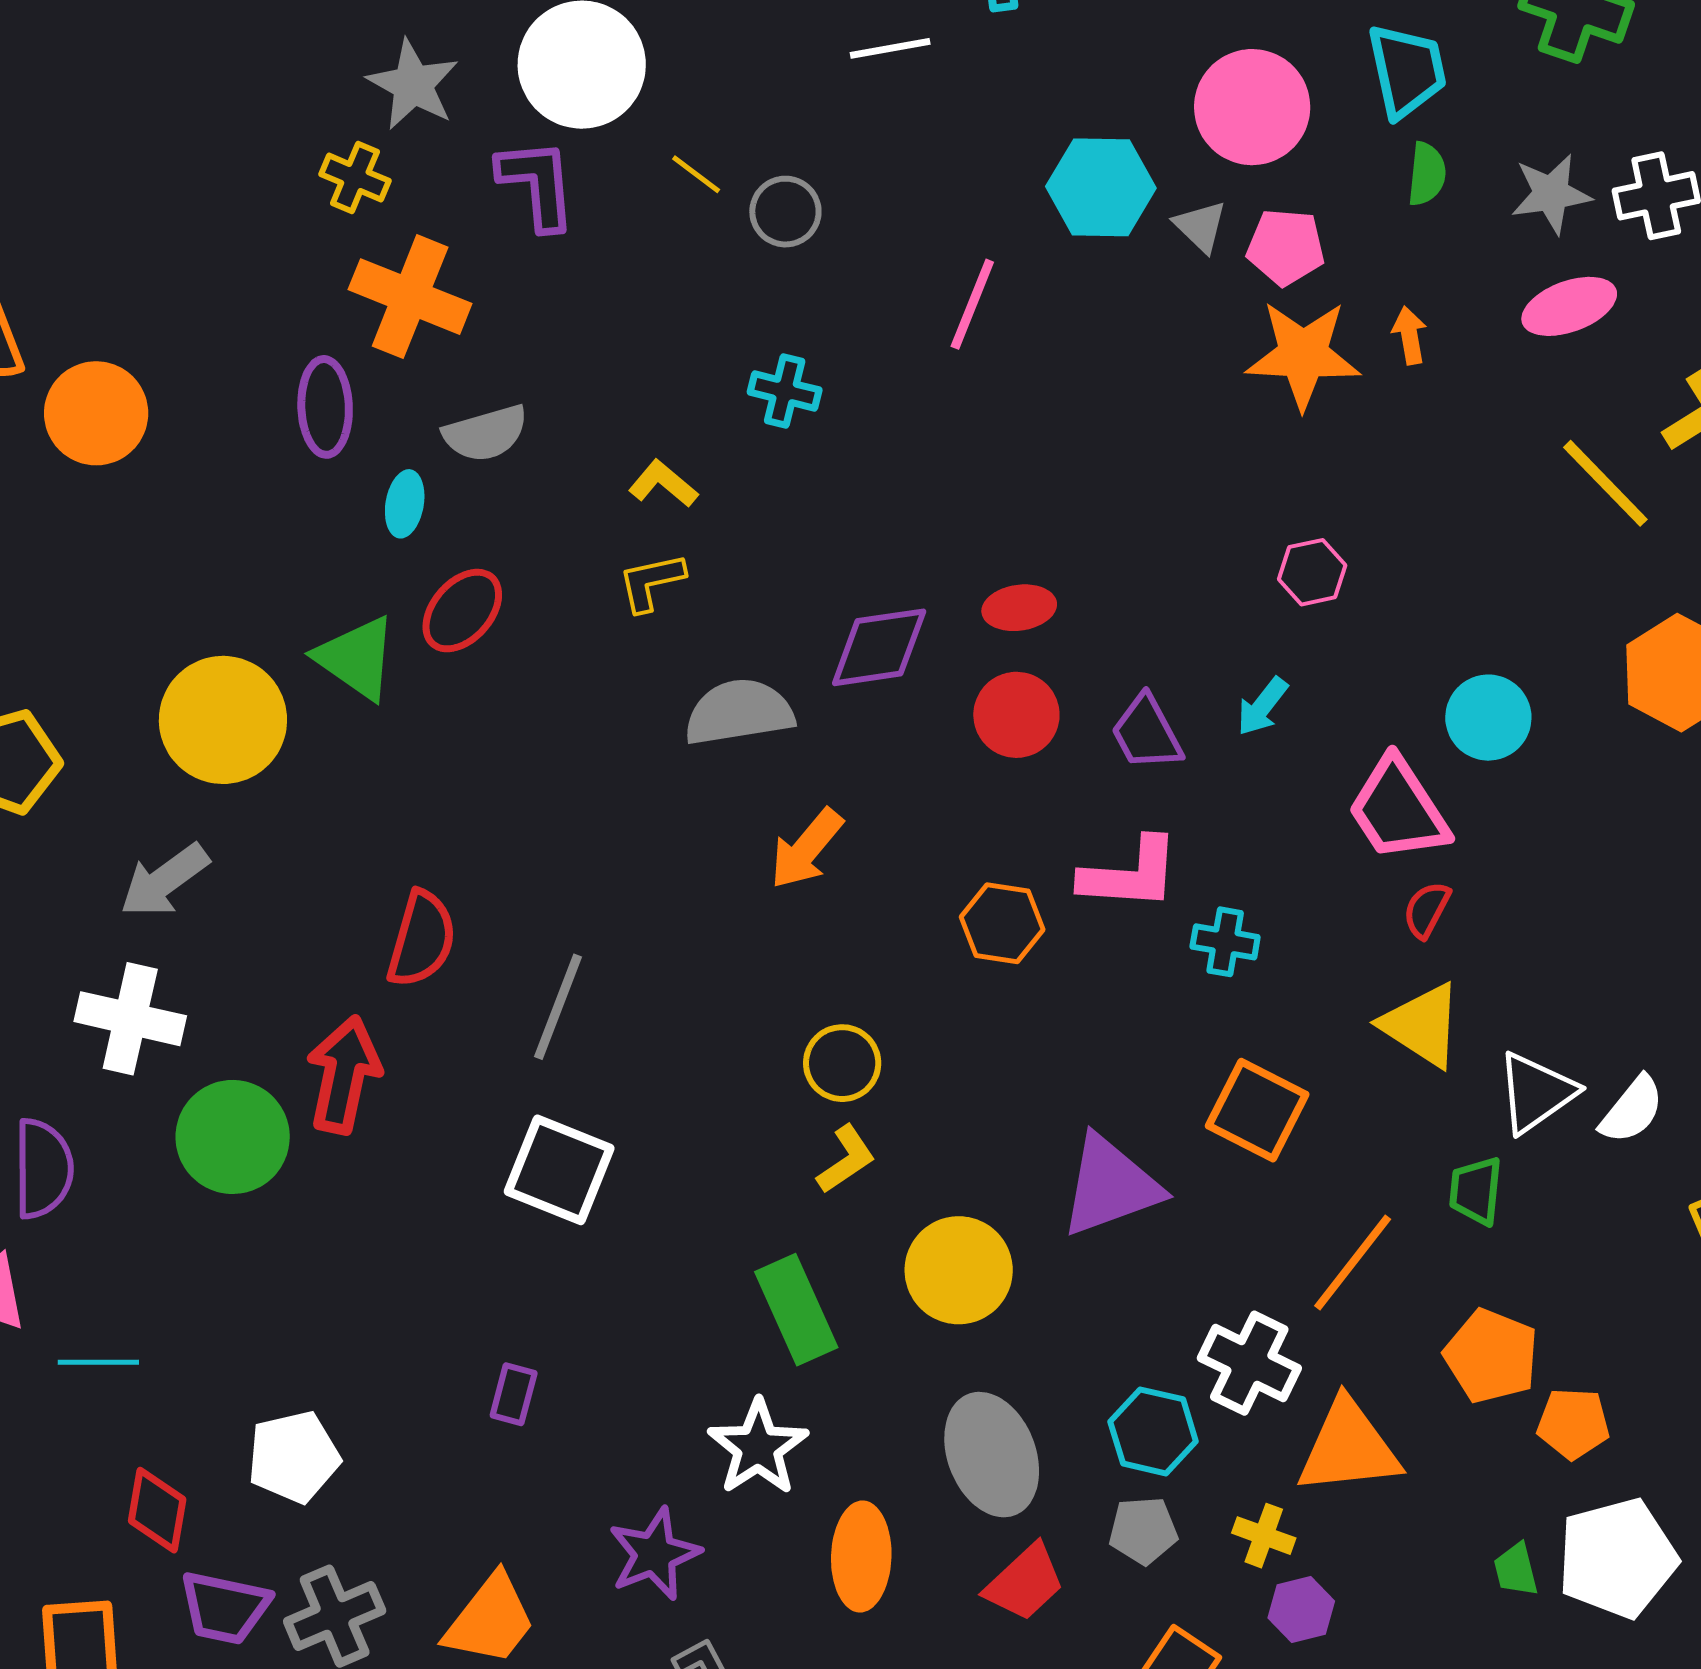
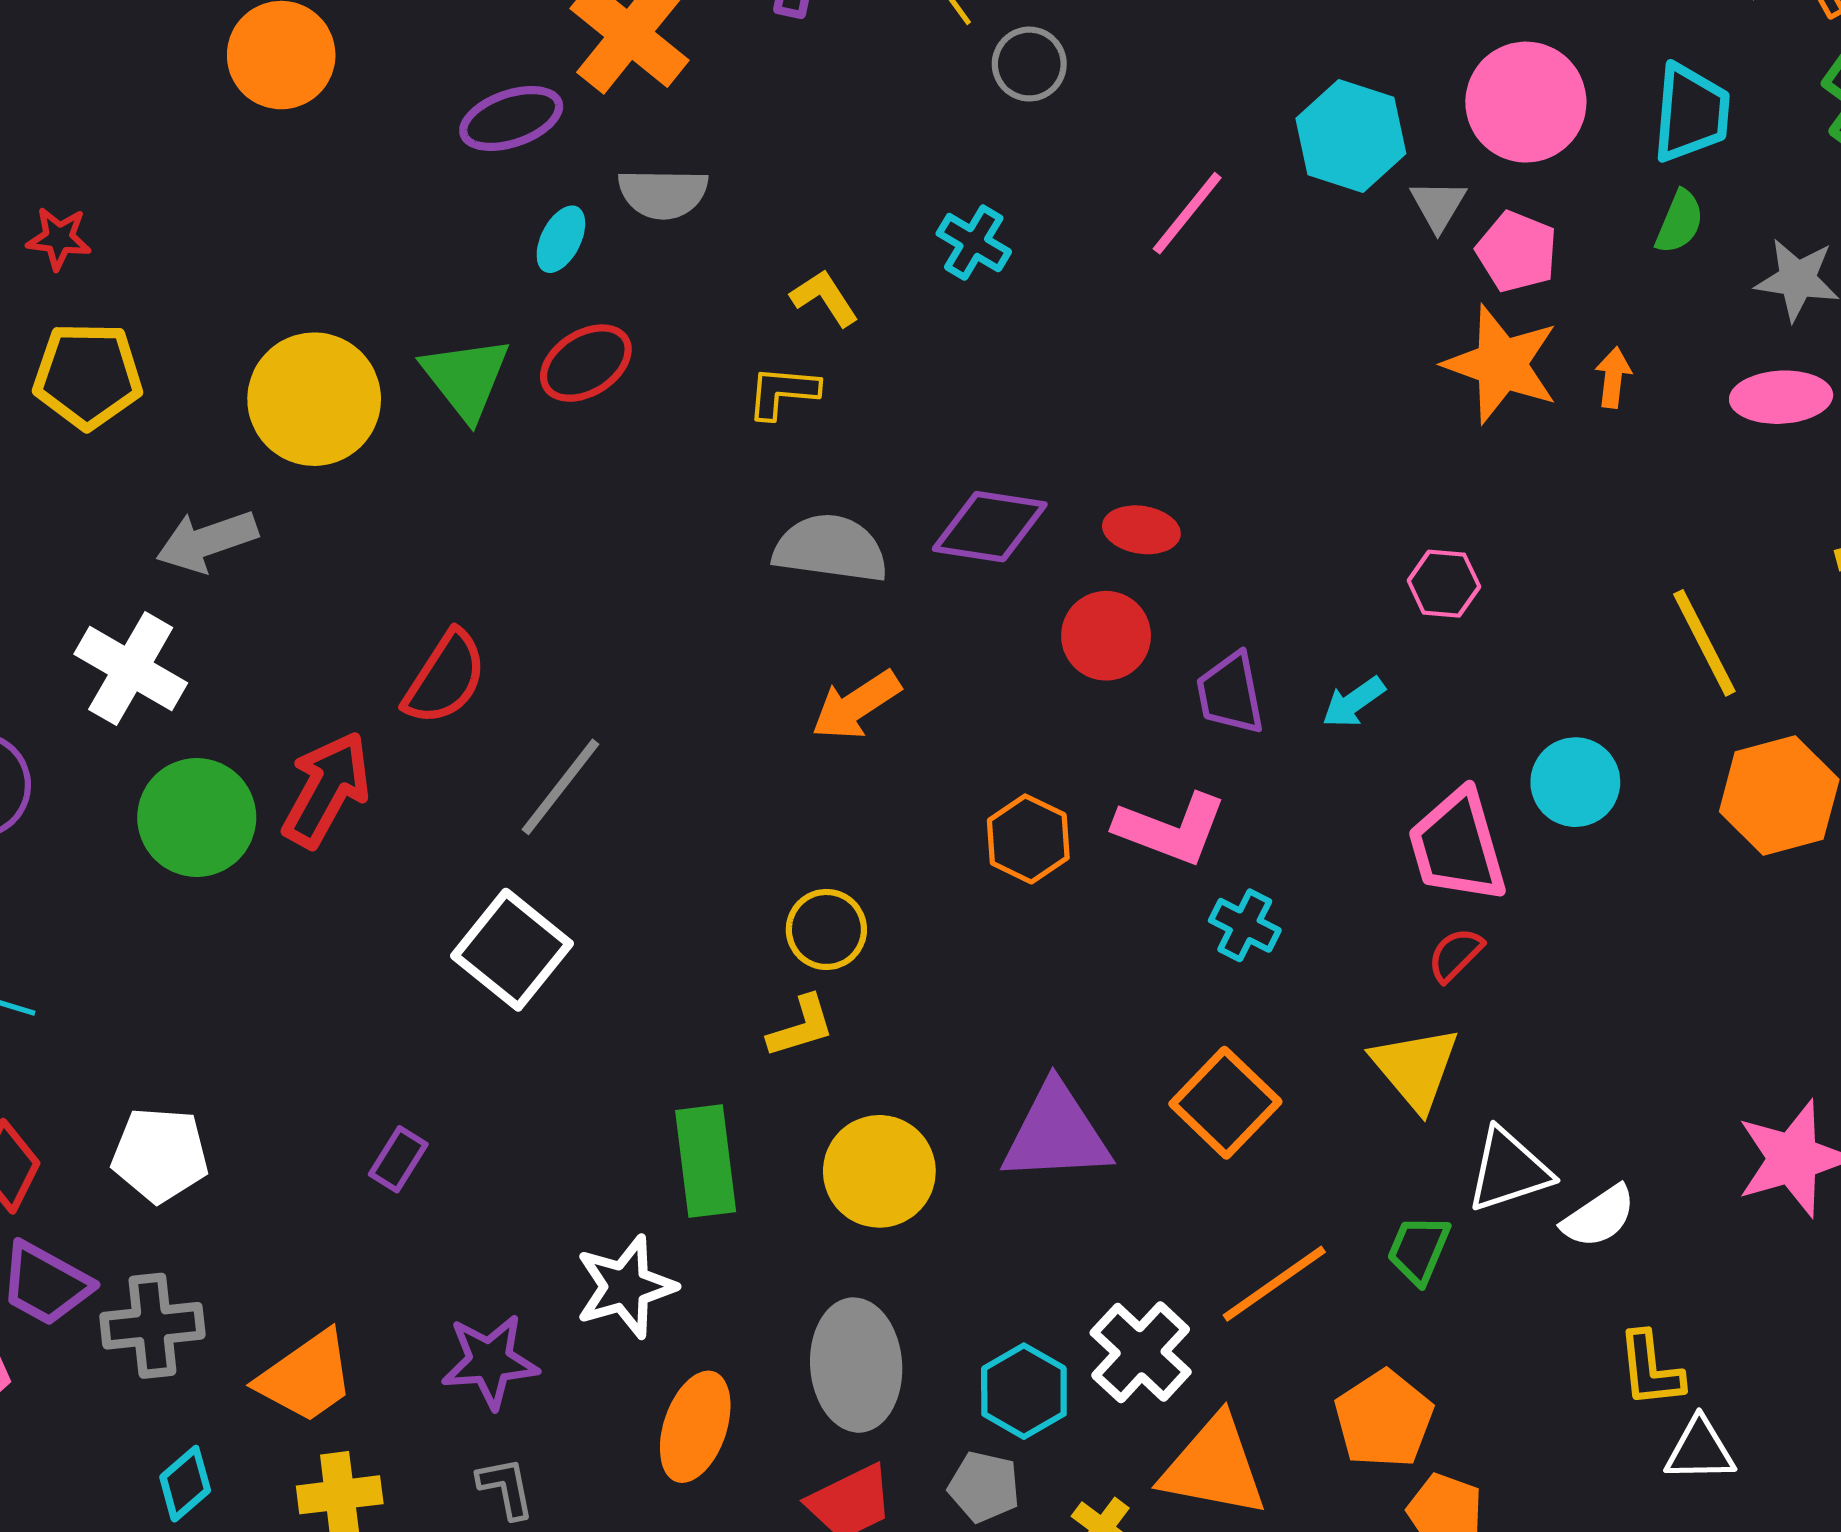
purple ellipse: (325, 407) -> (511, 118), turned 56
yellow line: (1605, 483) -> (1704, 643), moved

